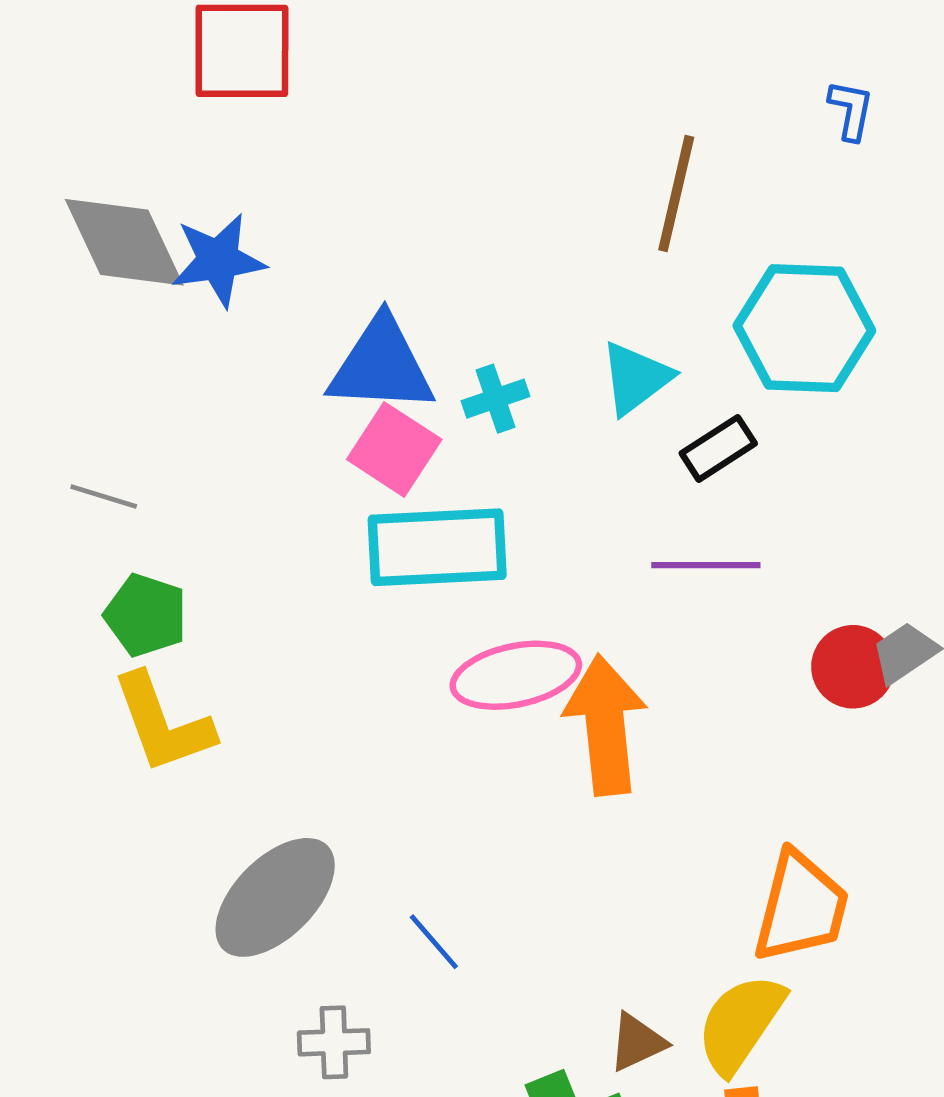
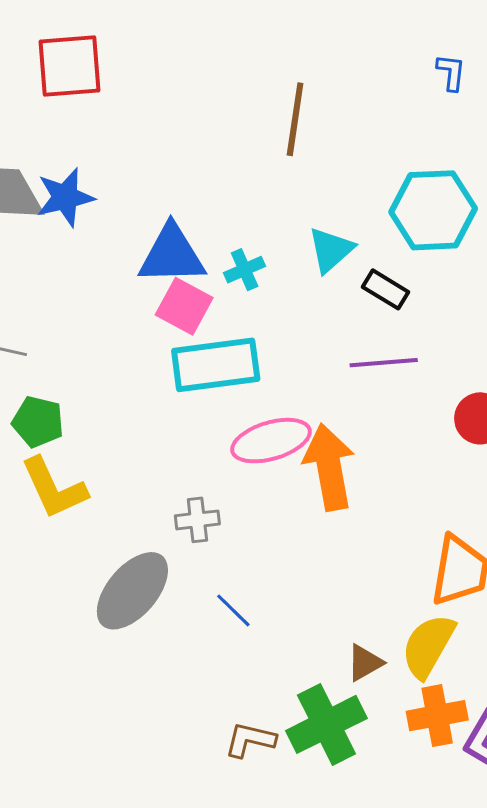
brown line: (676, 193) -> (295, 119), moved
black rectangle: (718, 448) -> (386, 289), turned 69
gray cross: (334, 1042) -> (197, 520), moved

